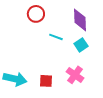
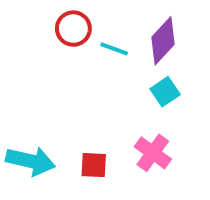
purple diamond: (80, 20) -> (163, 41), turned 45
cyan line: (56, 37) -> (114, 49), moved

